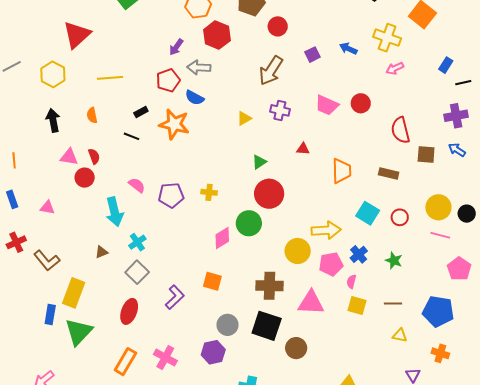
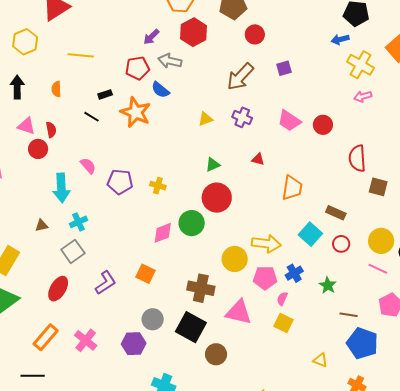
blue arrow: (348, 49) -> (340, 39), moved, turned -48
brown rectangle: (389, 174) -> (336, 213), moved
brown line: (393, 304) -> (349, 315), moved

